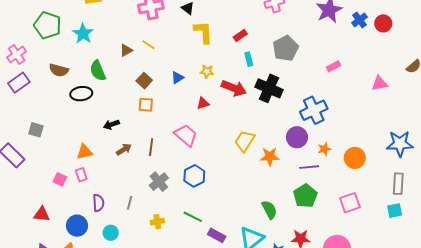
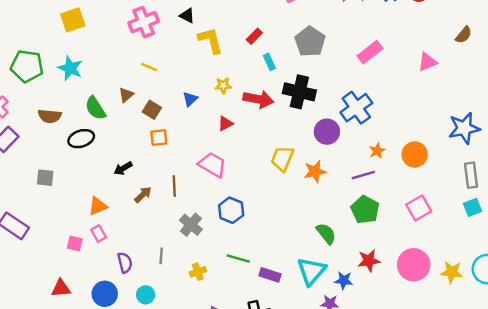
brown triangle: (126, 50) -> (126, 95), moved
pink rectangle: (333, 66) -> (370, 52), size x1.5
gray square: (36, 130) -> (45, 178), moved
purple circle: (297, 137) -> (327, 132), moved

